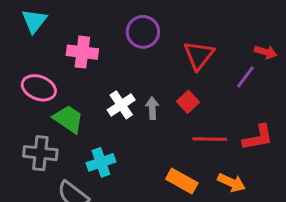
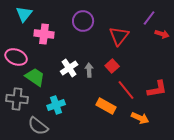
cyan triangle: (34, 21) -> (24, 14), moved
purple line: (245, 77) -> (149, 18), moved
red line: (210, 139) -> (126, 90), turned 50
orange rectangle: (182, 181) -> (106, 106), moved

